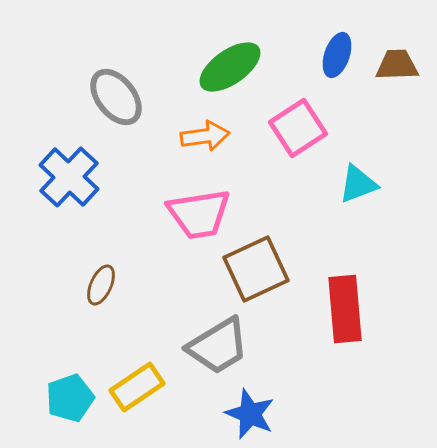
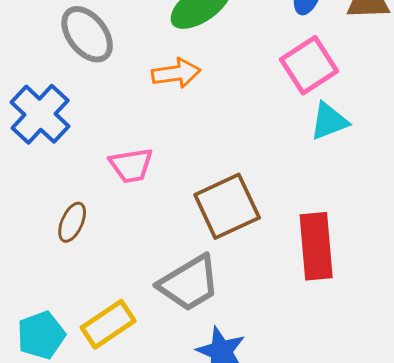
pink square: (298, 128) -> (309, 65), moved
pink trapezoid: (199, 214) -> (131, 165), moved, size x0.7

